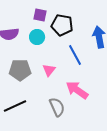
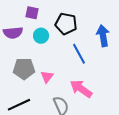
purple square: (40, 15) -> (32, 13), moved
pink triangle: (49, 70) -> (47, 77), moved

